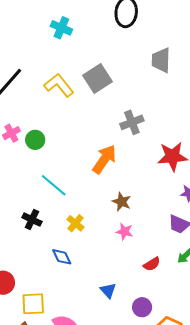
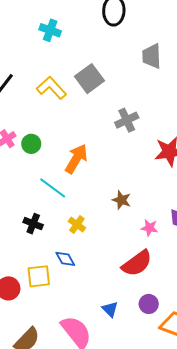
orange arrow: (104, 159) -> (76, 159), moved
pink star: (125, 232) -> (149, 228), moved
red semicircle: (152, 264) -> (137, 263), moved, size x1.8
blue triangle: (108, 290) -> (110, 309), moved
yellow square: (33, 304) -> (39, 276), moved

